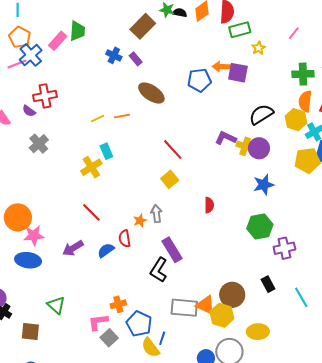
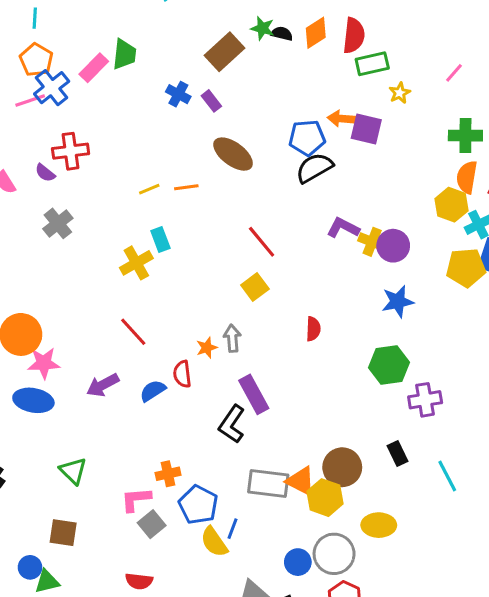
black semicircle: (261, 114) -> (314, 168), moved
brown square: (30, 332) -> (63, 533), moved

